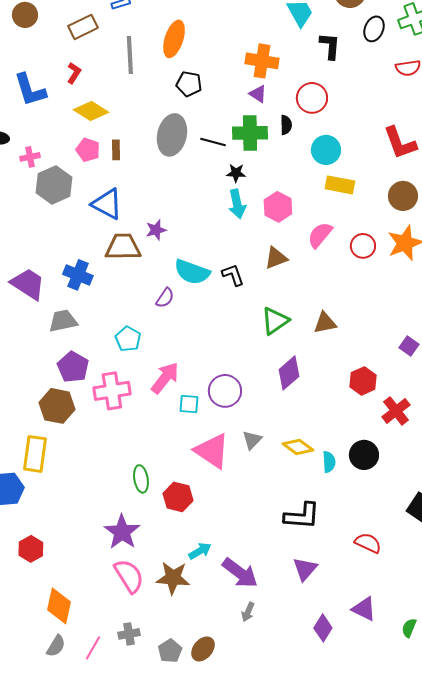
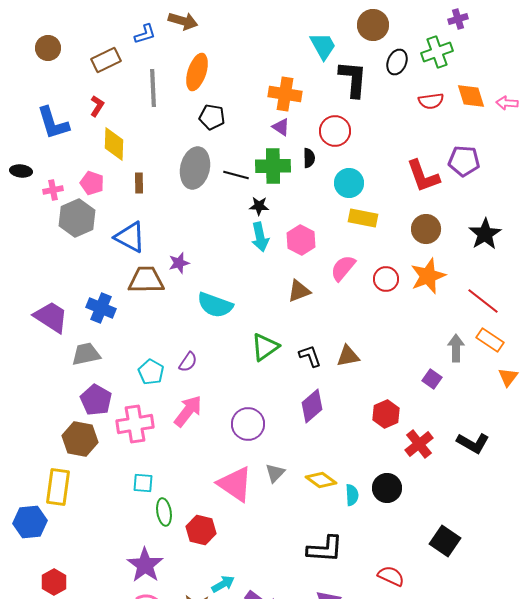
black L-shape: (330, 46) -> (353, 79), size x1.4
yellow diamond: (91, 111) -> (114, 144), turned 60
pink pentagon: (88, 150) -> (92, 183), moved
black L-shape: (233, 275) -> (310, 356), moved
purple semicircle: (165, 298) -> (188, 362), moved
green triangle: (275, 321) -> (265, 347), moved
cyan square: (189, 404) -> (143, 483), moved

